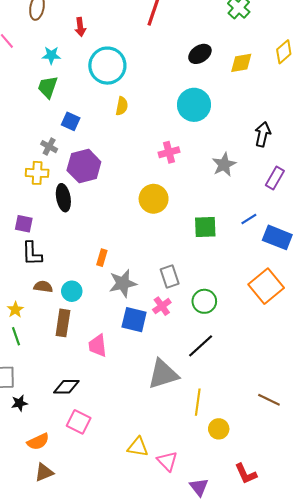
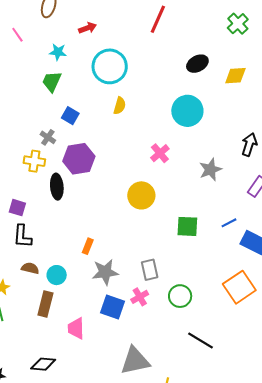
red arrow: (80, 27) -> (88, 28), turned -108
pink cross: (169, 152) -> (160, 153), turned -30
black line: (201, 346) -> (201, 340), moved, turned 68

